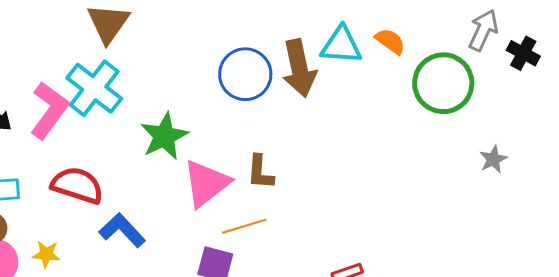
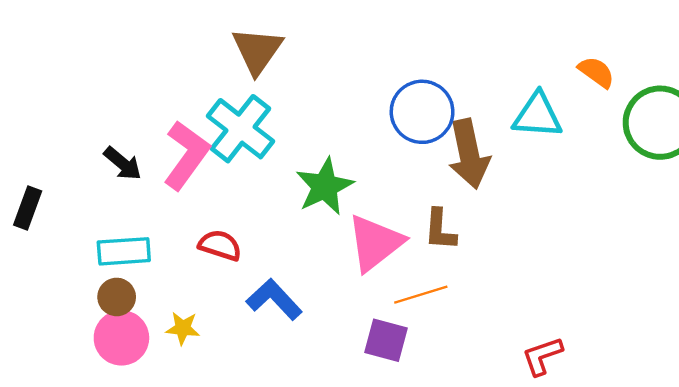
cyan triangle: (341, 45) -> (537, 115), moved
brown arrow: (299, 68) -> (469, 154), moved
red semicircle: (77, 185) -> (220, 245), size x0.7

